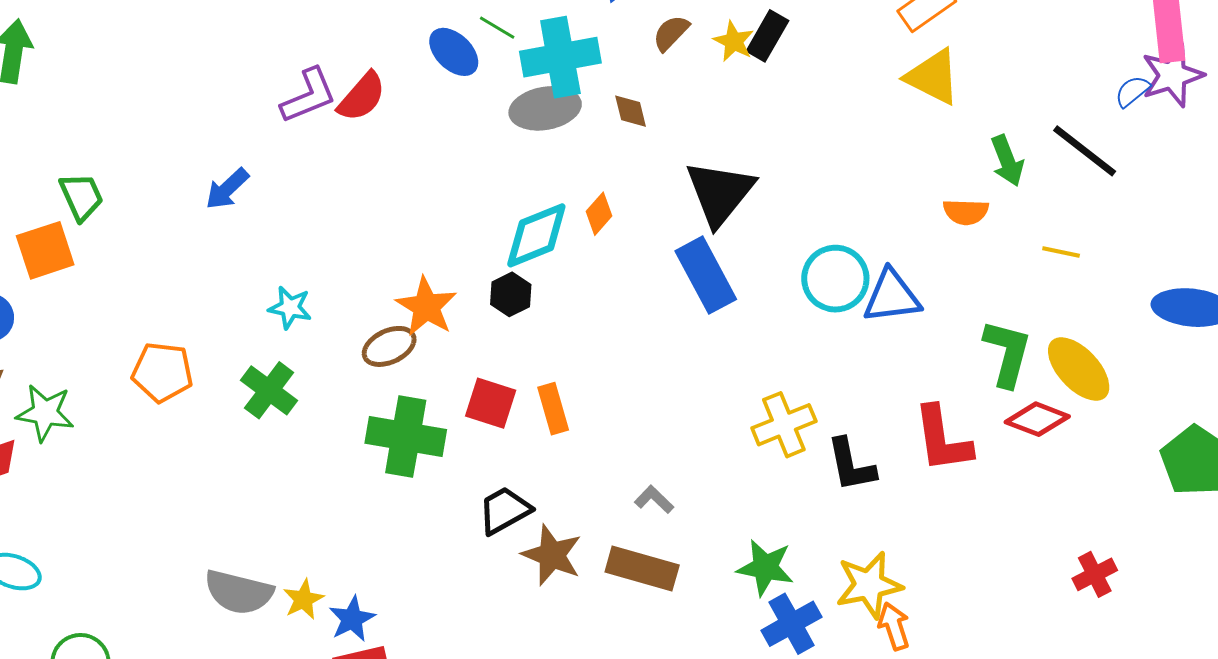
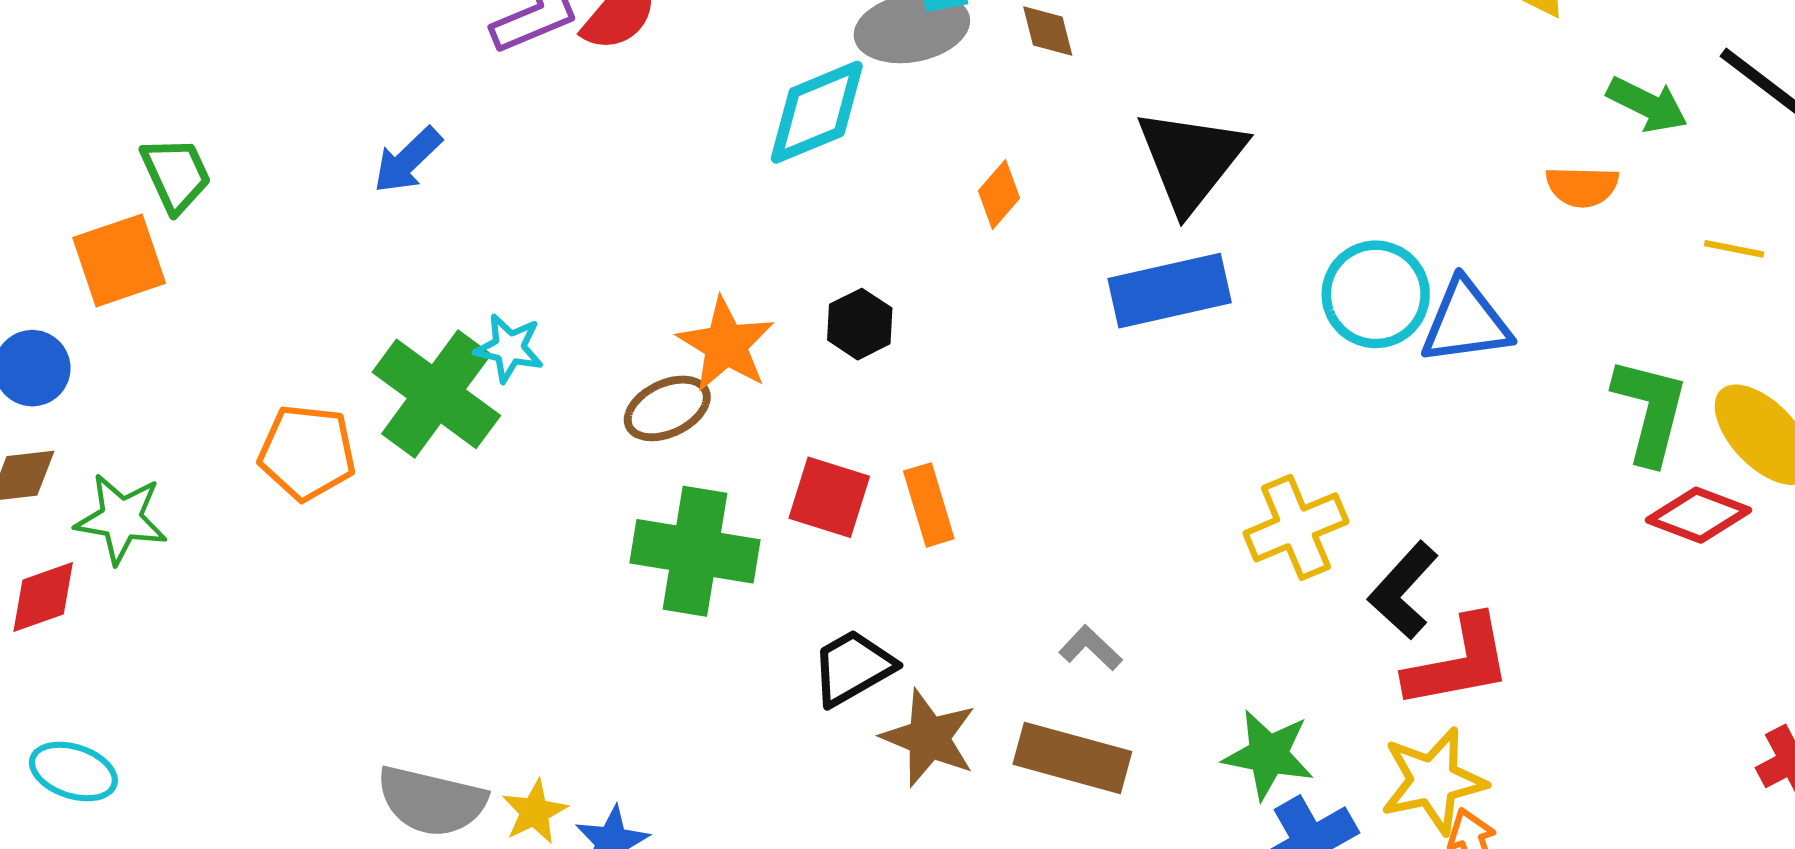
green arrow: (1007, 161) -> (1647, 105), turned -42
cyan diamond: (536, 235) -> (817, 112), moved
blue rectangle: (706, 275) -> (1170, 291), turned -74
green cross: (269, 390) -> (436, 394), moved, size x1.4
red L-shape: (942, 439) -> (1459, 662), moved, turned -92
black L-shape: (851, 465) -> (1403, 590), turned 54

